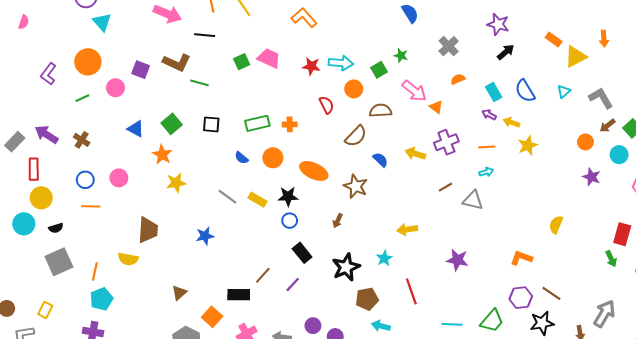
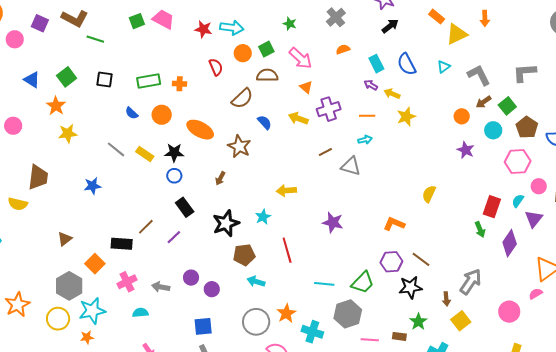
green square: (379, 70) -> (266, 49), moved
orange triangle: (436, 107) -> (306, 87), moved

